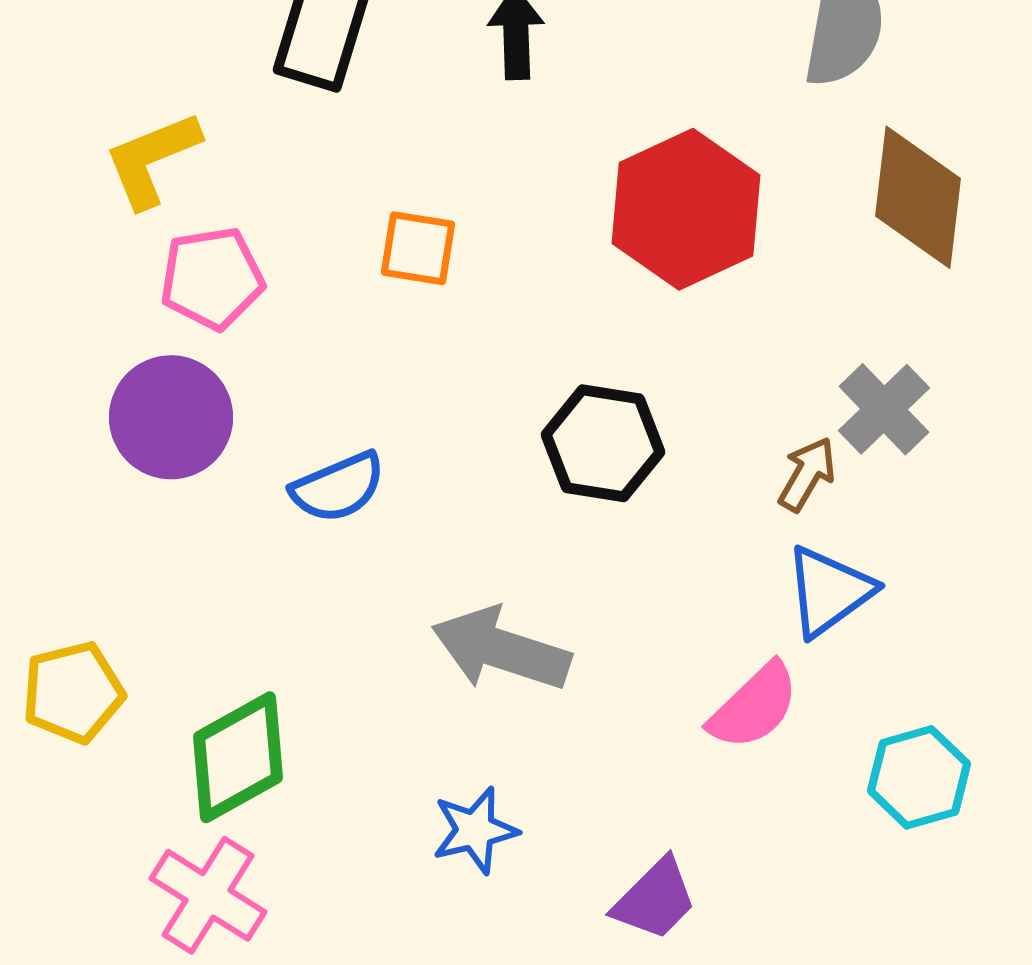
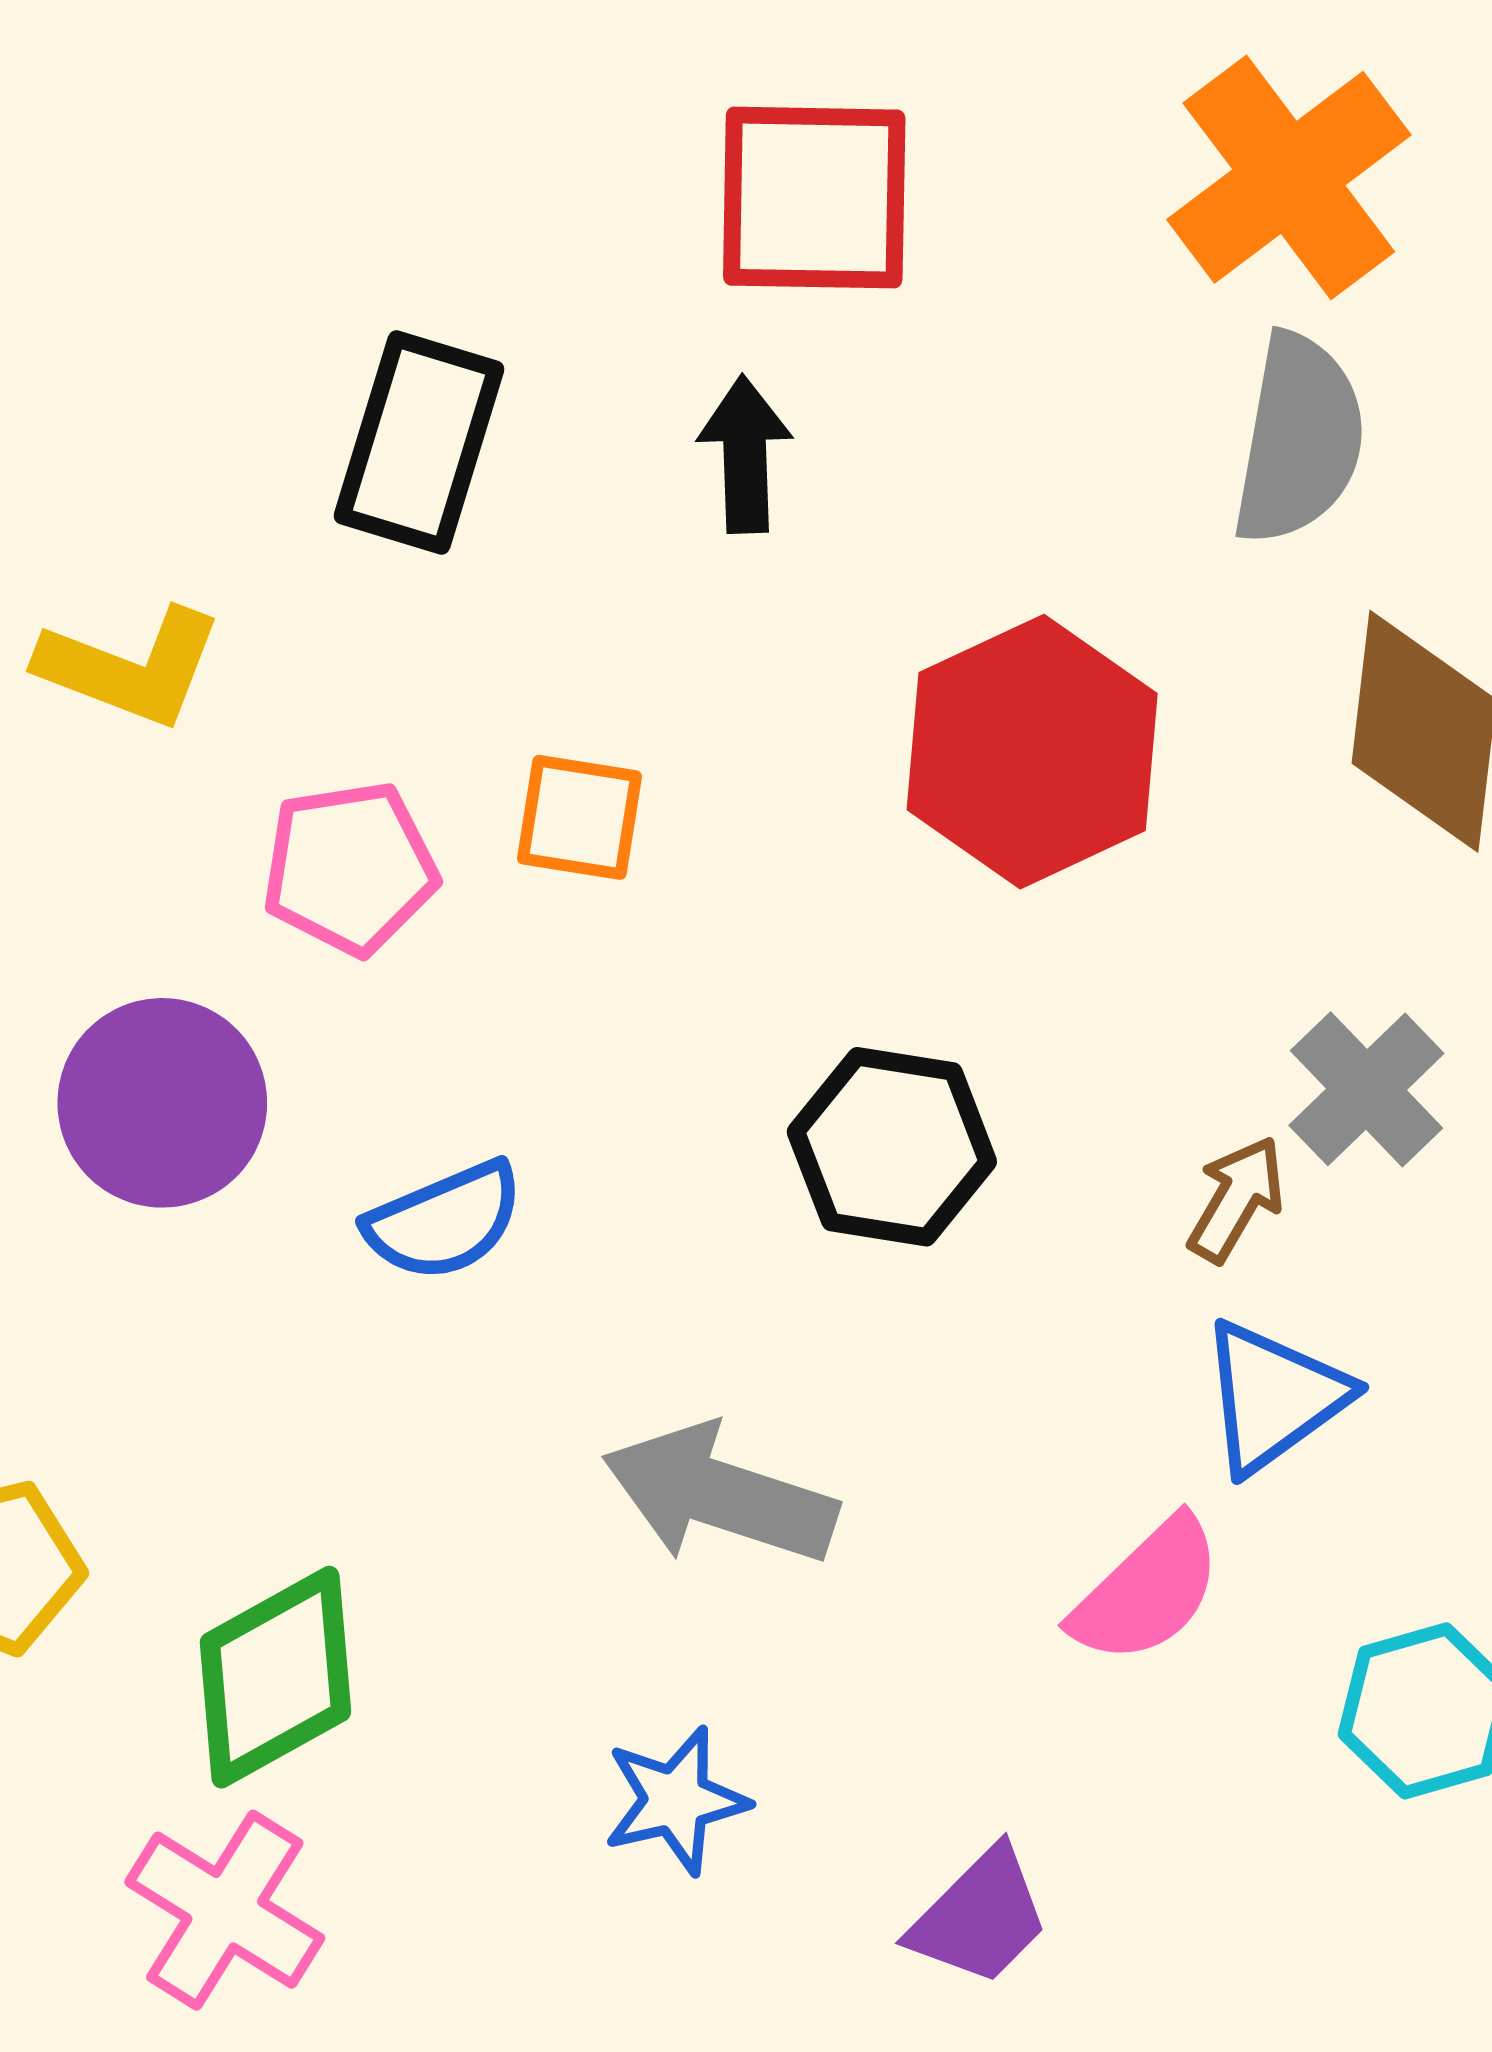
yellow L-shape: (152, 159) -> (130, 667), turned -137
pink pentagon: (212, 278) -> (350, 868), moved

